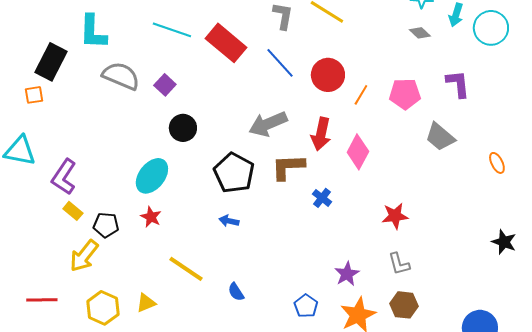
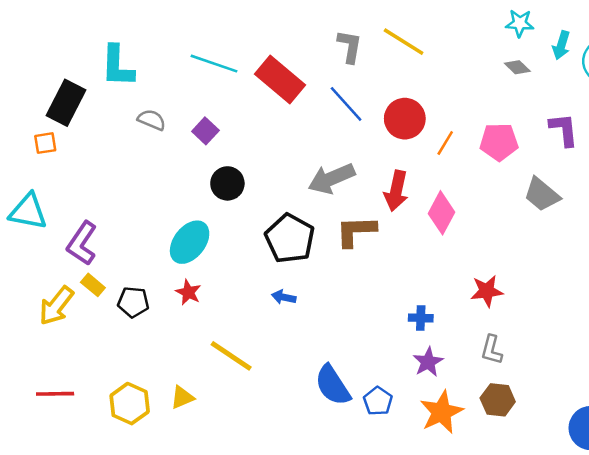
gray semicircle: (121, 76) -> (152, 120), size x0.6
blue cross: (322, 198) -> (421, 318), moved, turned -36
yellow arrow: (84, 256) -> (56, 306), moved
gray L-shape: (399, 264) -> (492, 350), turned 30
blue semicircle: (236, 292) -> (333, 385), moved, size x1.8

